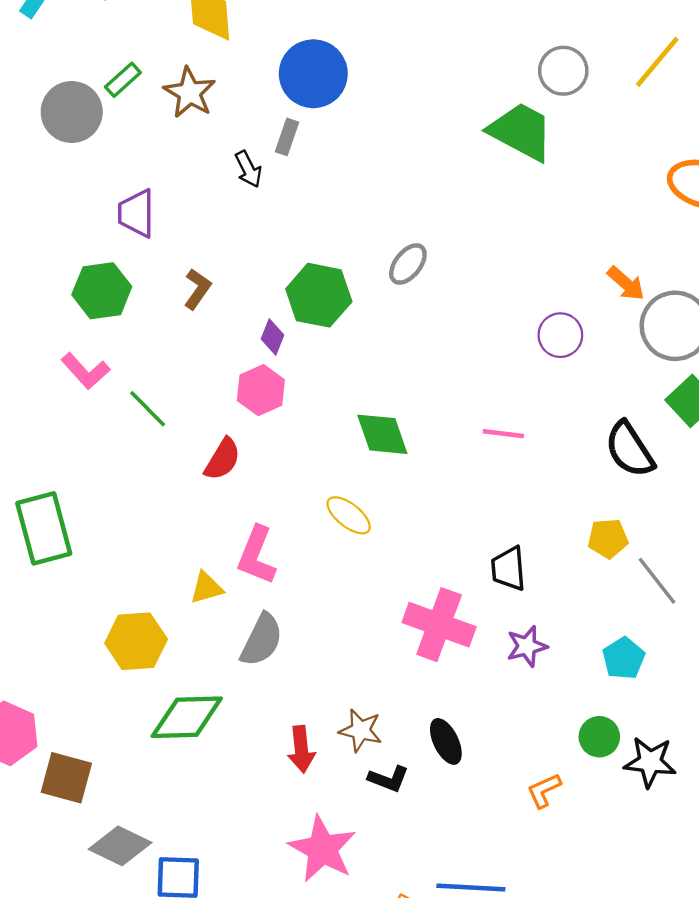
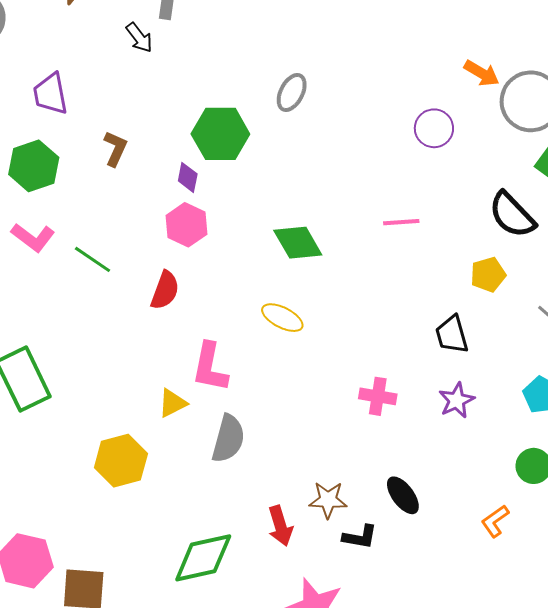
yellow pentagon: (608, 538) -> (488, 275), moved
black trapezoid: (508, 569) -> (452, 335), moved
pink cross: (439, 625) -> (378, 396), size x0.6
green diamond: (187, 717) -> (203, 558), moved

